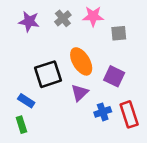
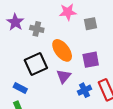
gray cross: (63, 18) -> (37, 29), moved, turned -32
purple star: (29, 21) -> (15, 22), turned 30
purple square: (114, 76) -> (91, 60), turned -30

